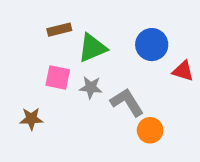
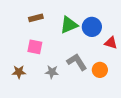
green triangle: (92, 48) -> (69, 25), moved
gray star: (91, 87) -> (52, 72), moved
orange circle: (150, 130) -> (100, 70), moved

